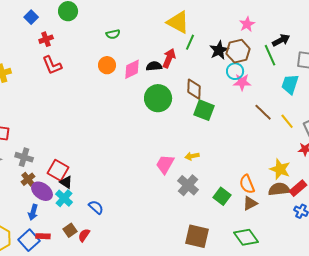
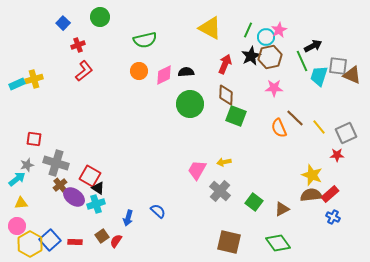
green semicircle: (113, 34) -> (145, 40), size x1.6
green line: (190, 42) -> (248, 30), moved
red arrow: (169, 58) -> (225, 64), moved
red L-shape: (52, 65) -> (84, 71), turned -105
cyan circle: (235, 71) -> (266, 37), moved
cyan trapezoid: (290, 84) -> (319, 76), moved
gray cross: (24, 157) -> (56, 163), size x1.4
orange semicircle: (247, 184) -> (279, 128), moved
cyan cross: (64, 198) -> (96, 204), turned 30
blue semicircle: (96, 207) -> (158, 211), moved
blue arrow: (33, 212) -> (128, 218), moved
blue square: (29, 240) -> (50, 240), moved

